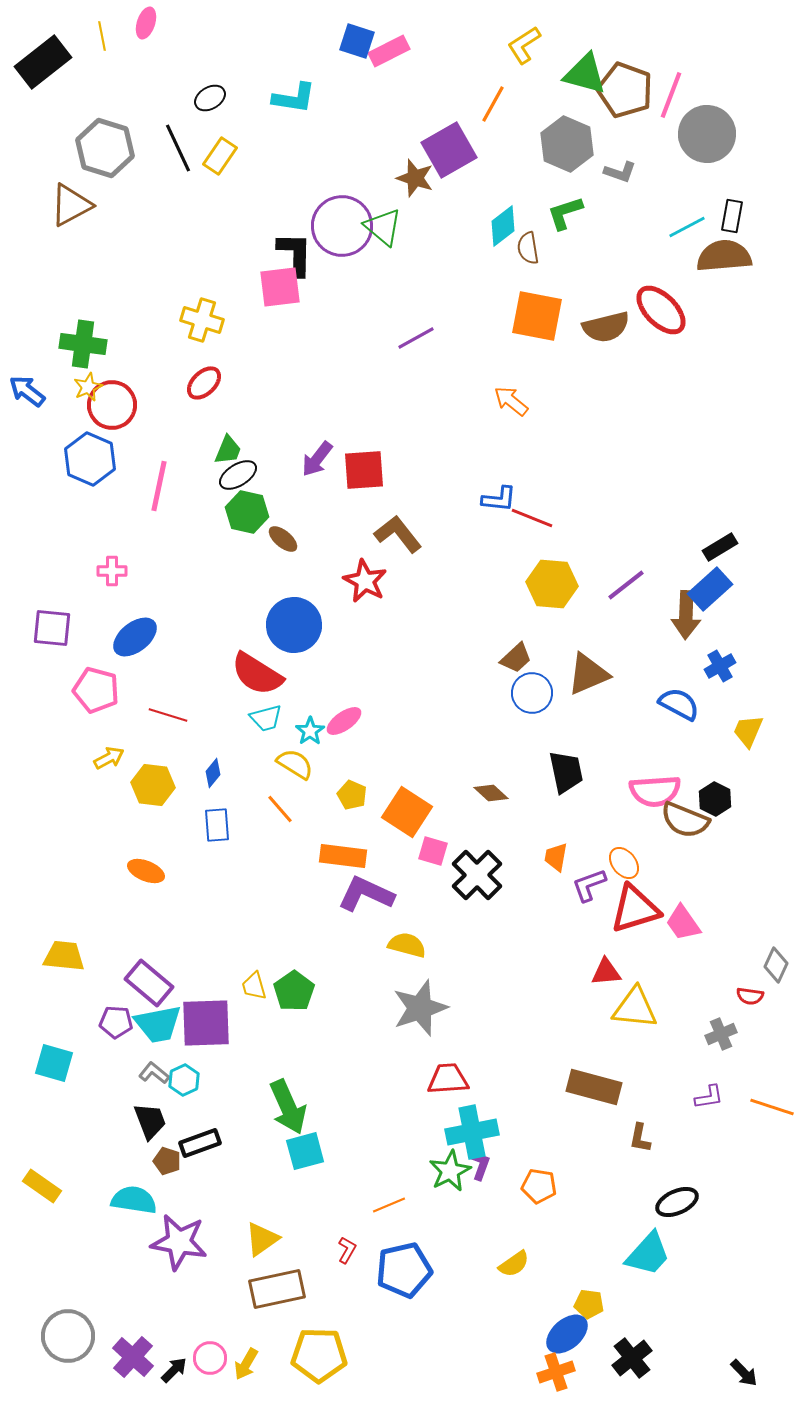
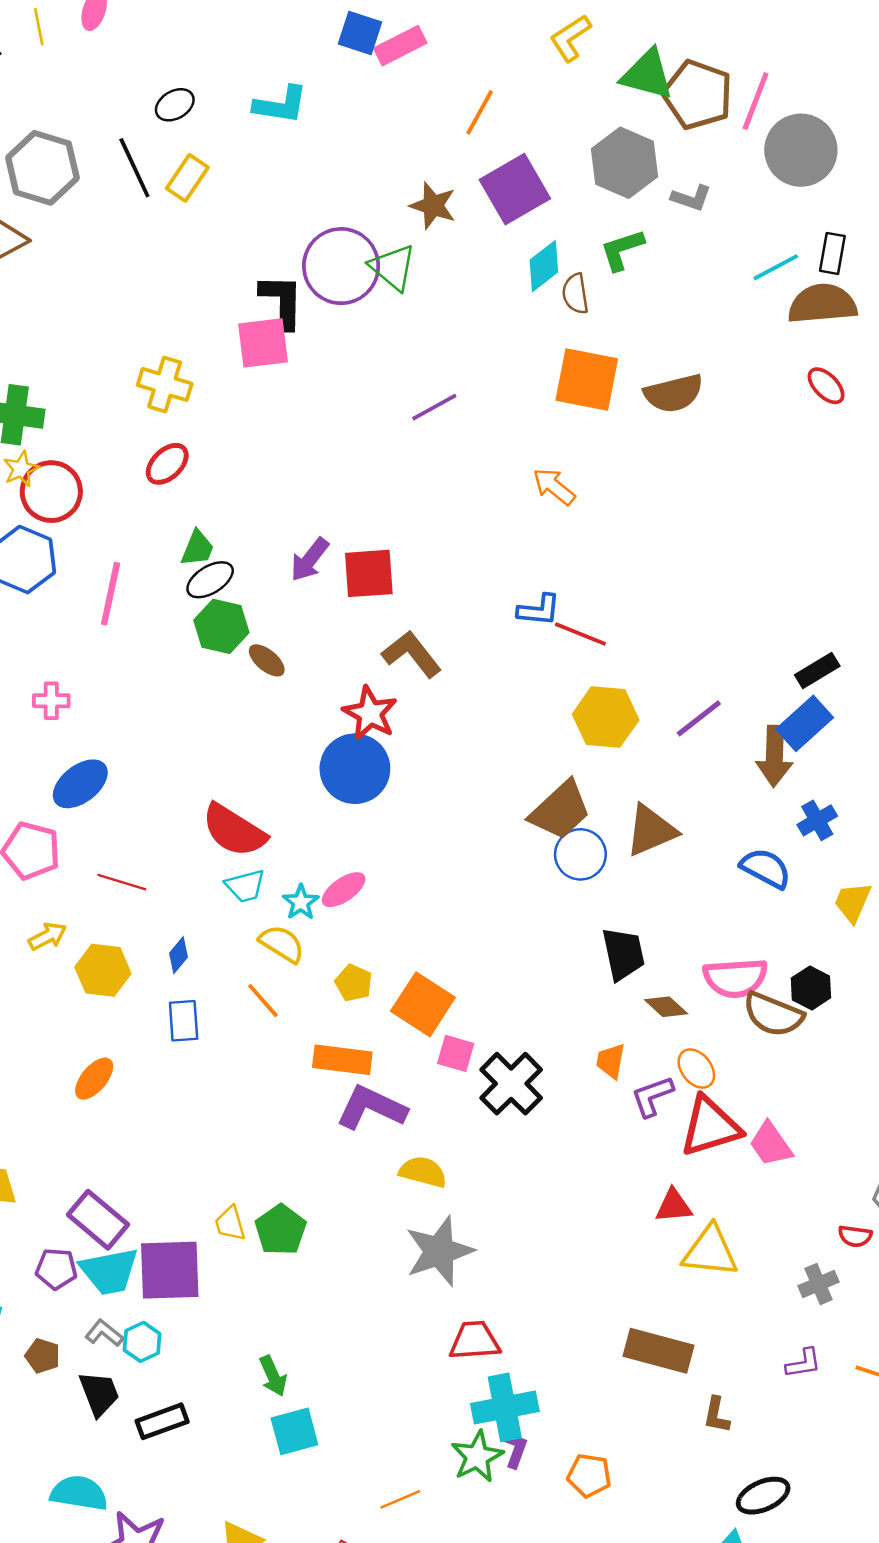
orange line: (493, 104) -> (480, 112), moved
purple square: (449, 150) -> (515, 189), moved
red ellipse: (661, 310) -> (826, 386), moved, size x0.6
blue circle: (294, 625) -> (355, 769), moved
brown trapezoid: (516, 658) -> (560, 810), size x1.6
brown diamond: (491, 793) -> (666, 1007), moved
orange ellipse: (146, 871) -> (94, 1079), turned -72
green arrow: (288, 1107) -> (273, 1376), size x0.6
brown pentagon: (167, 1161) -> (42, 1356), moved

